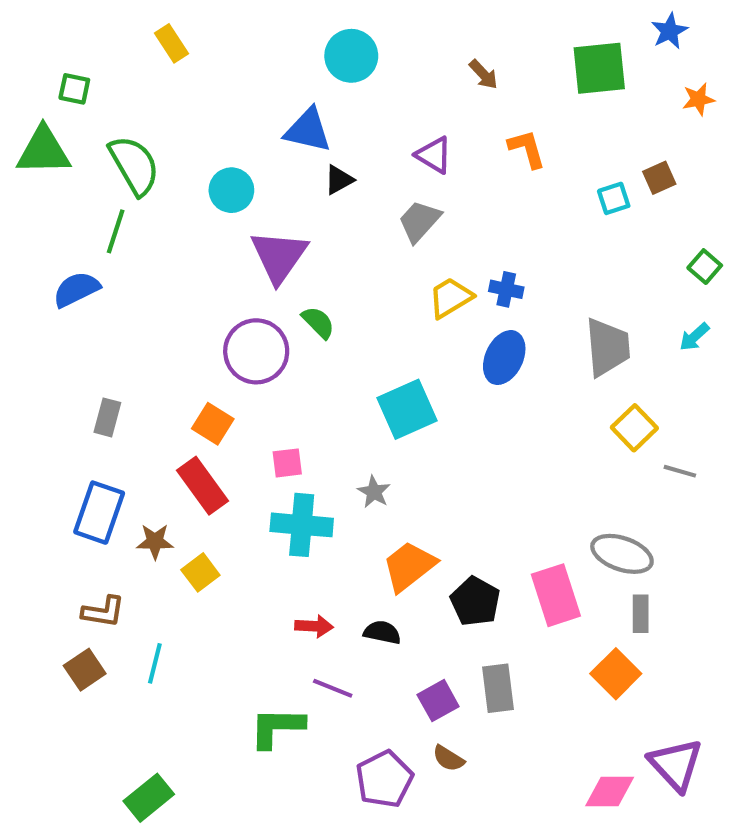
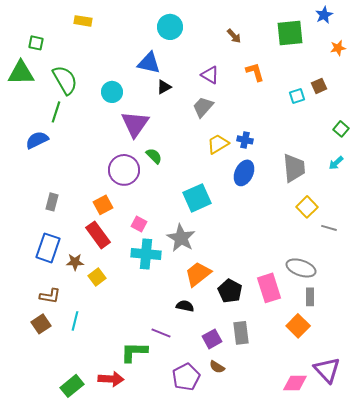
yellow rectangle: (171, 43) -> (83, 21), turned -48
orange square: (213, 424) -> (103, 205), turned 30
pink square: (287, 463) -> (139, 224), turned 35
gray star: (374, 492) -> (181, 238), size x1.8
red arrow: (314, 626) -> (111, 379), moved, size x1.4

